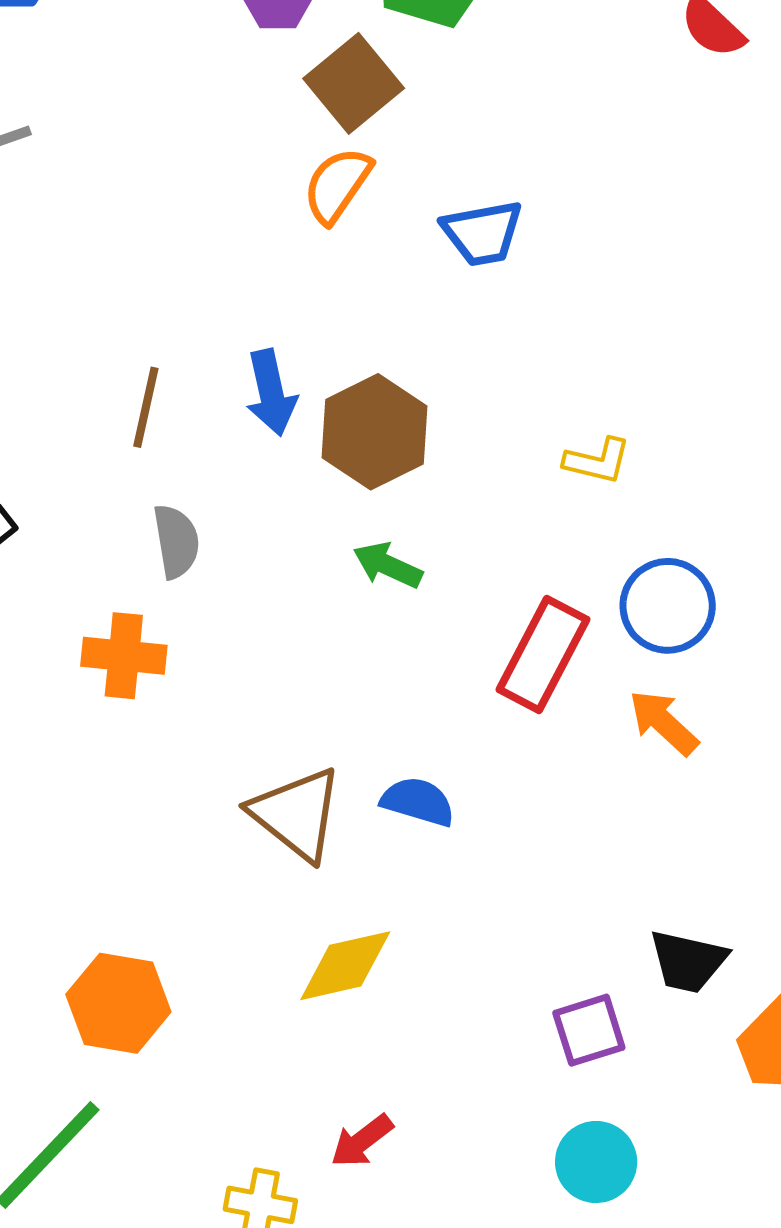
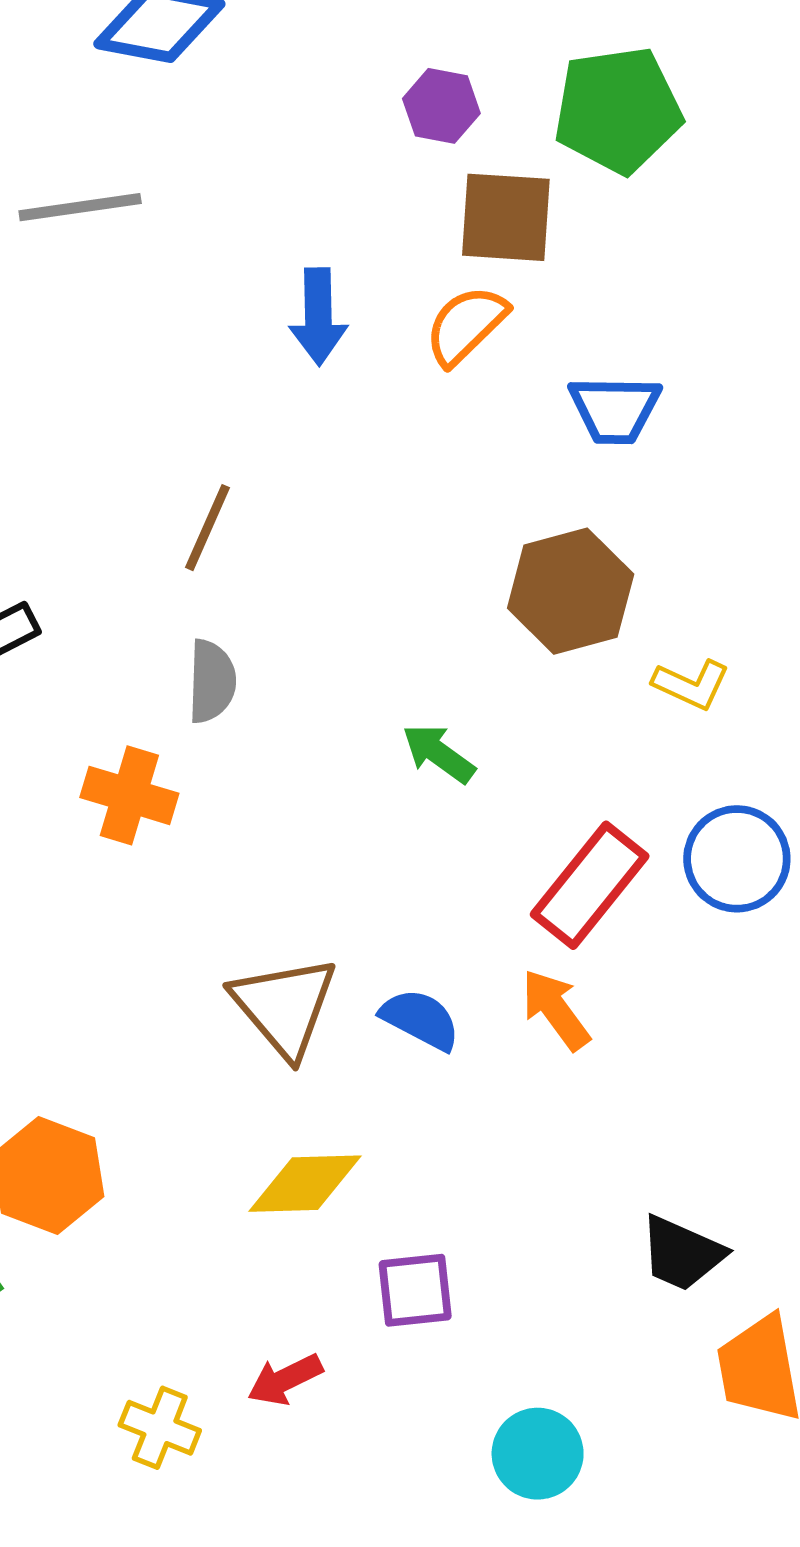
brown square: (354, 83) -> (506, 217), turned 32
blue arrow: (271, 393) -> (318, 317), moved
brown hexagon: (374, 432) -> (571, 591), moved
orange arrow: (664, 723) -> (556, 1010), moved
purple square: (589, 1030) -> (415, 1290), moved

